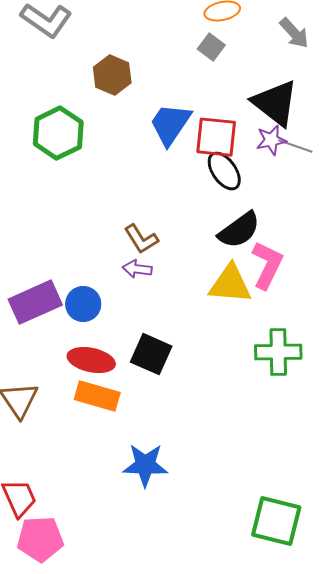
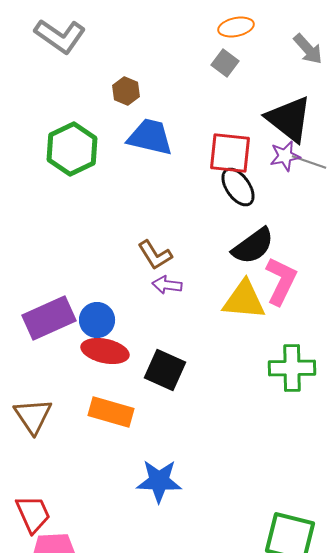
brown hexagon: (112, 75) -> (126, 91), size x0.7
blue trapezoid: (170, 124) -> (150, 137), moved, turned 69
purple arrow: (137, 269) -> (167, 285), moved
red ellipse: (91, 360) -> (105, 351), moved

